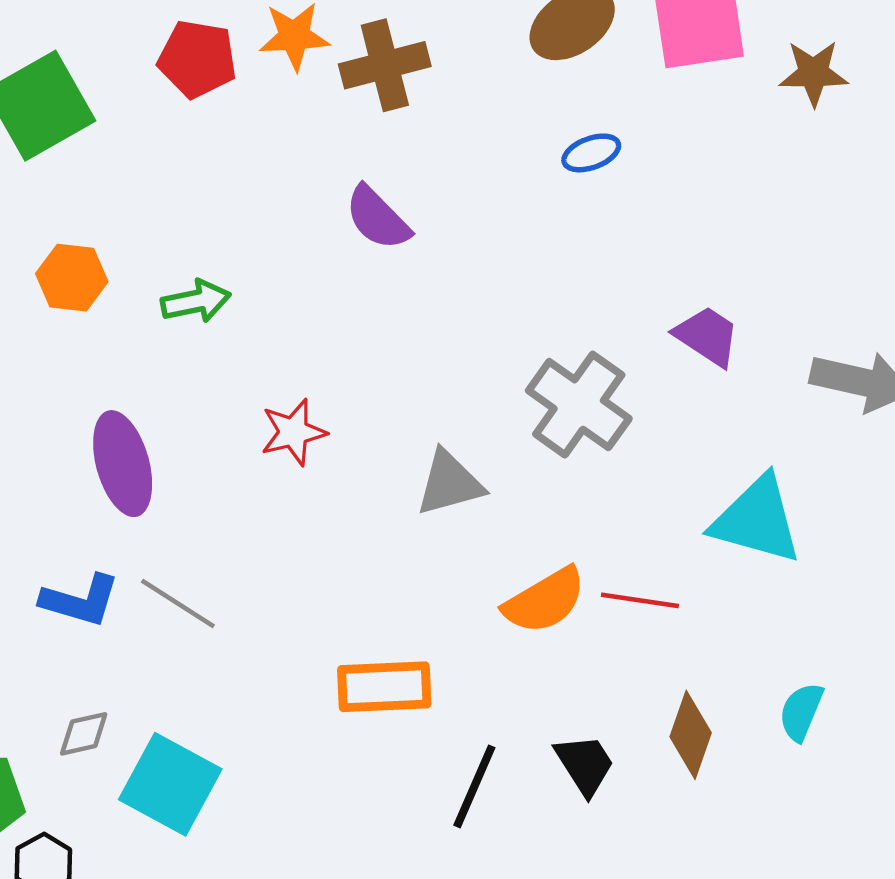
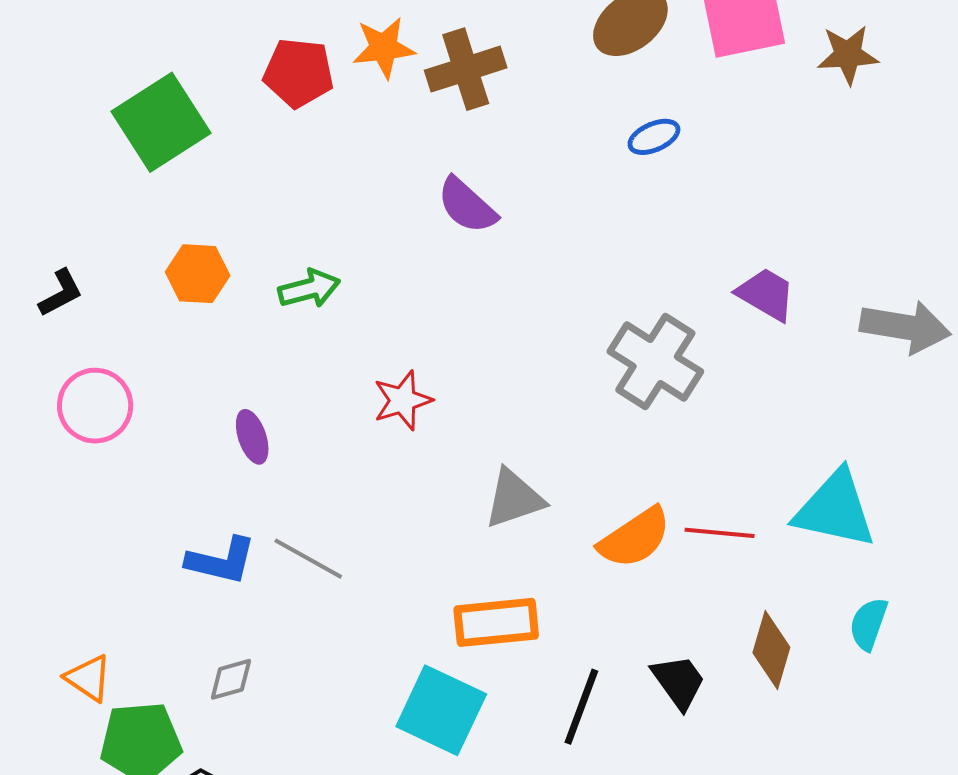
purple ellipse: (123, 464) -> (252, 437), size x0.6
gray triangle: (450, 483) -> (514, 499), moved
cyan triangle: (757, 520) -> (835, 509), moved
cyan square: (170, 784) -> (441, 710), moved

